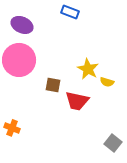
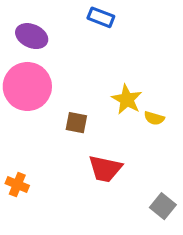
red trapezoid: (77, 101) -> (105, 169), moved

